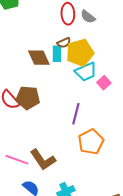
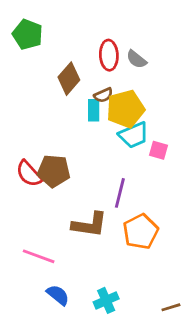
brown diamond: (39, 58) -> (69, 79), moved, turned 65
pink square: (104, 83) -> (158, 150), turned -32
brown L-shape: (43, 160) -> (90, 225), moved, turned -48

